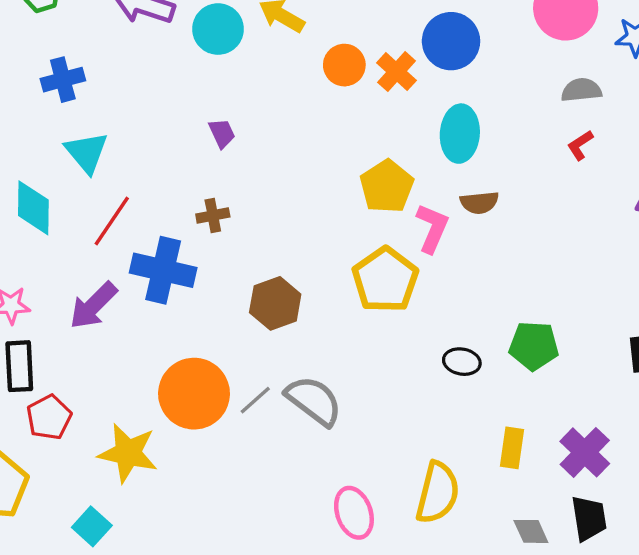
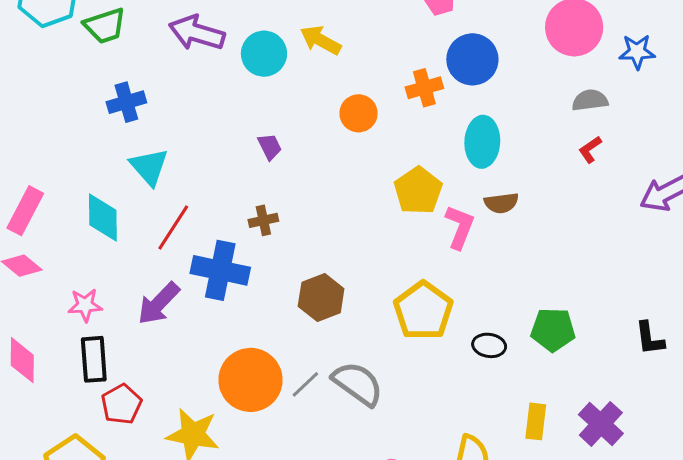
orange circle: (344, 65) -> (359, 113), moved
orange cross: (397, 72) -> (424, 88), turned 33
yellow pentagon: (385, 280) -> (423, 311), moved

